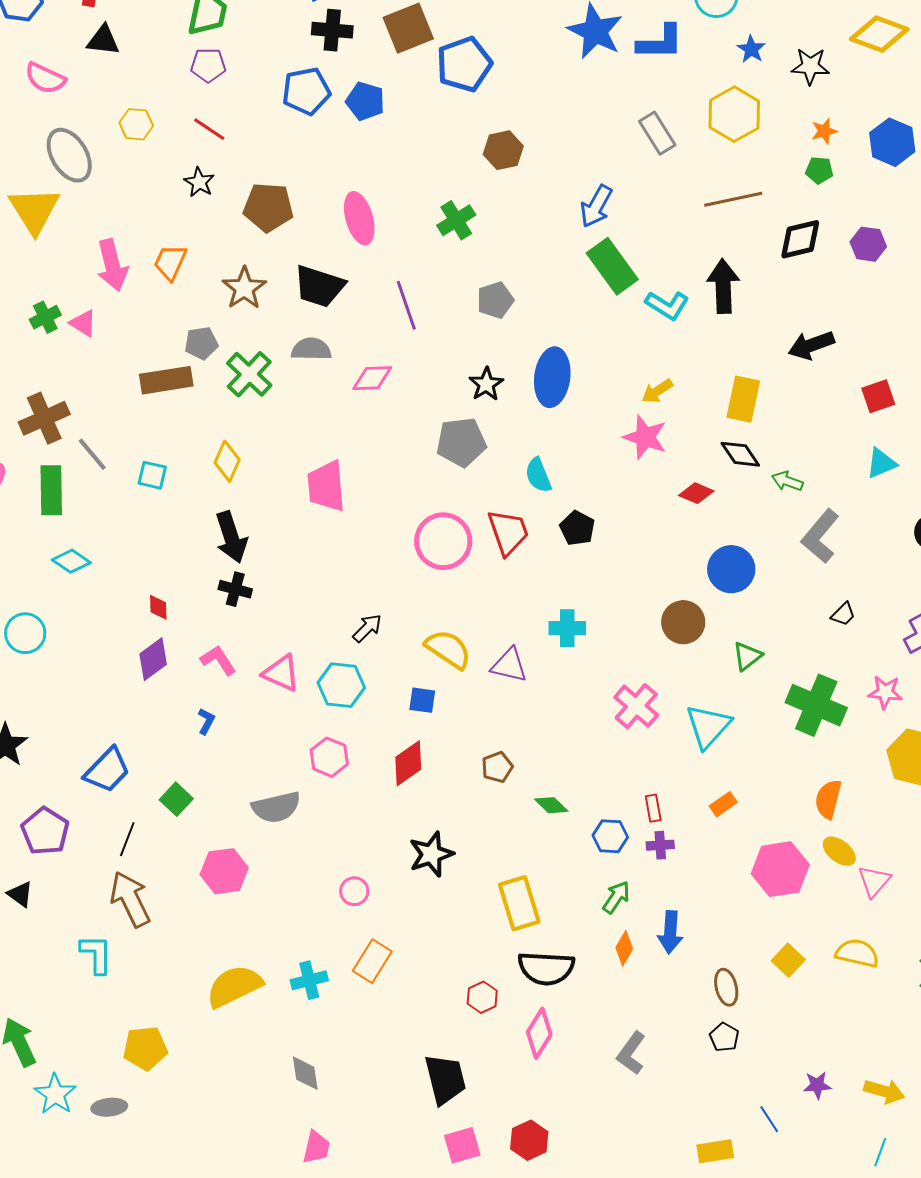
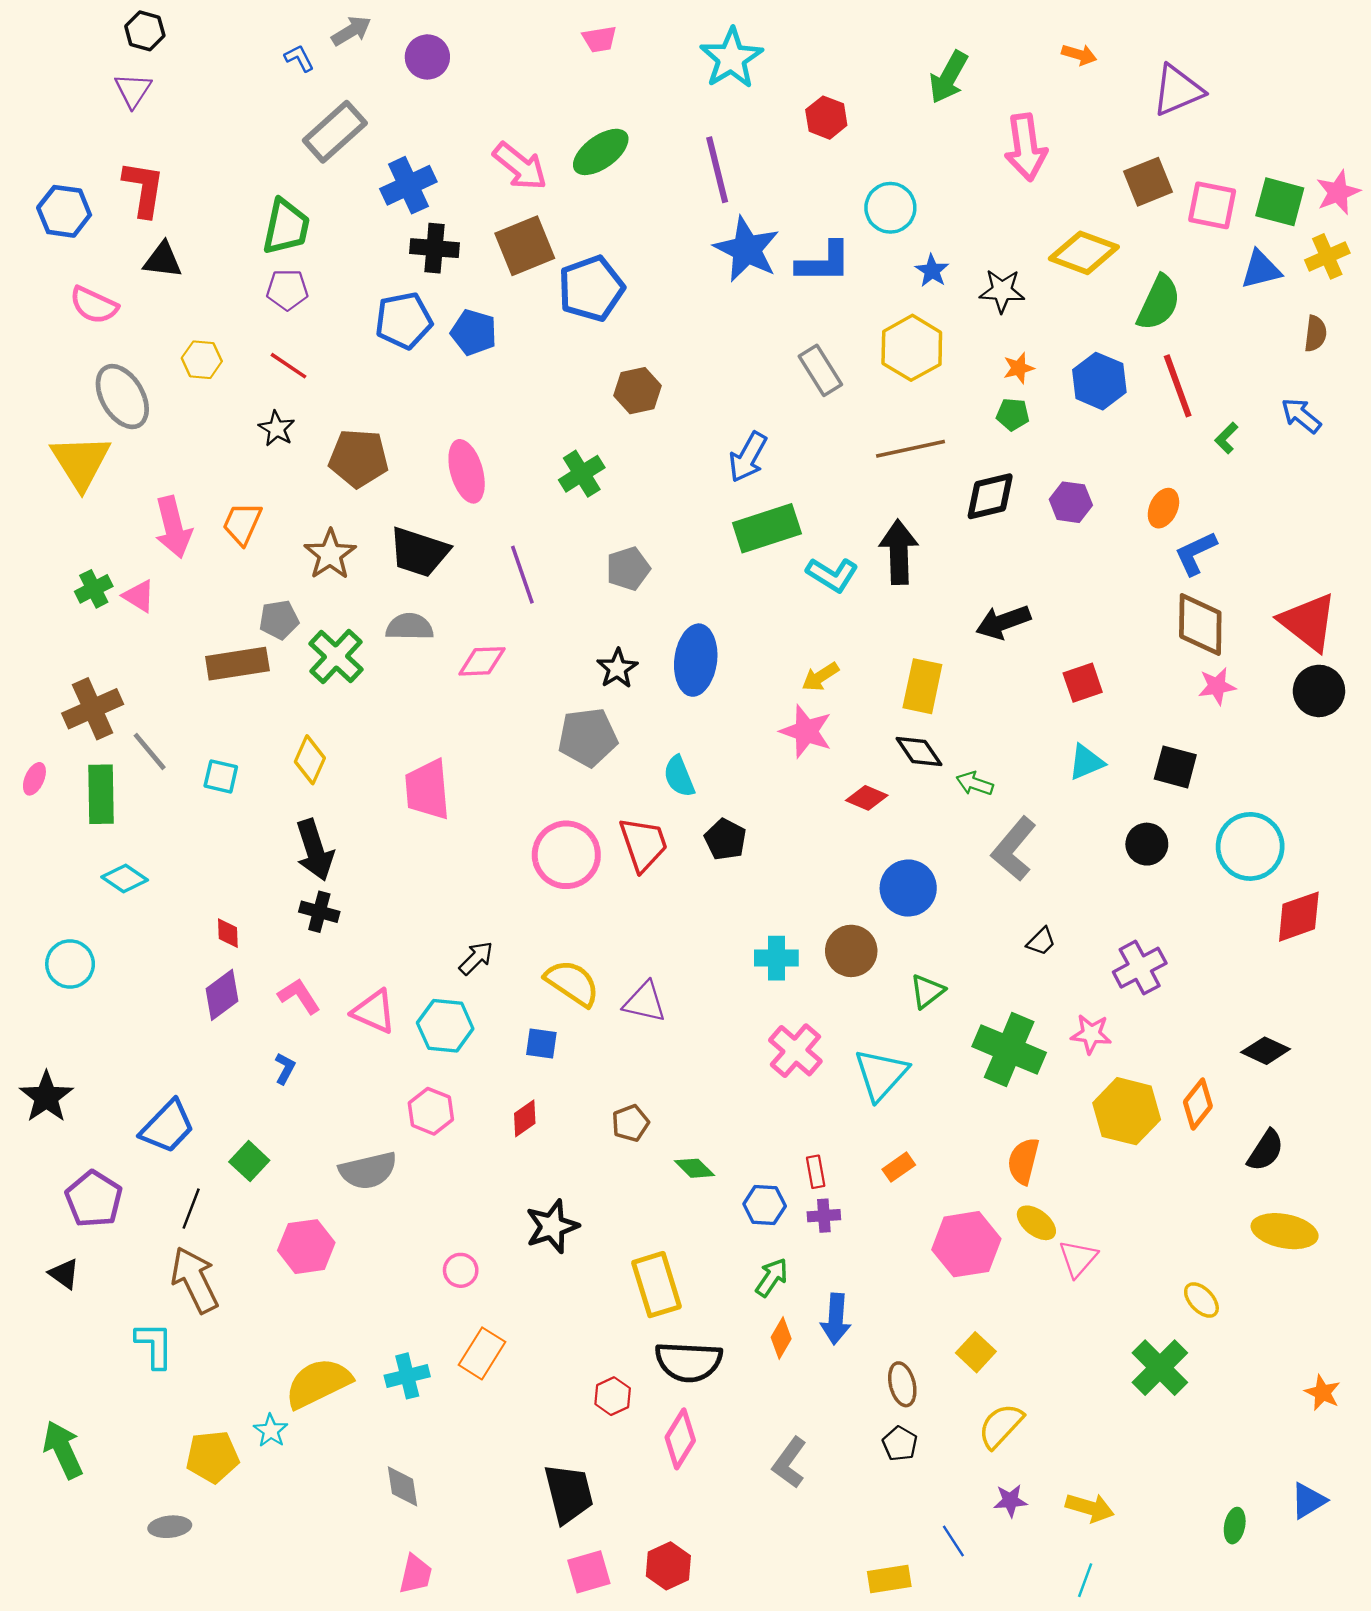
green rectangle: (612, 266) -> (767, 528), turned -72
cyan cross: (567, 628) -> (776, 958), moved
red diamond: (408, 763) -> (525, 1118), size x0.7
yellow semicircle: (857, 953) -> (1001, 1426), moved, turned -60
cyan star: (55, 1094) -> (271, 1431), moved, size x0.7

